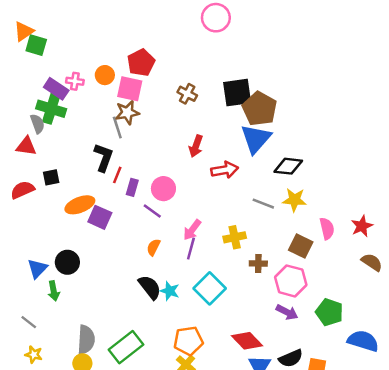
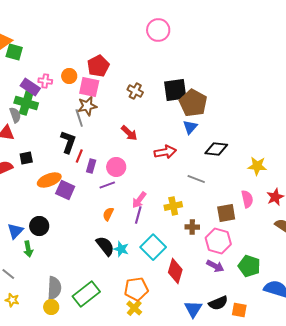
blue triangle: (256, 139) -> (190, 127), size x0.6
red arrow: (196, 146) -> (129, 133), moved, turned -66
yellow star: (294, 200) -> (257, 166), moved
purple line: (152, 211) -> (107, 185), turned -56
brown square: (301, 246) -> (226, 213), turned -36
red diamond: (247, 341) -> (175, 271), moved, turned 60

